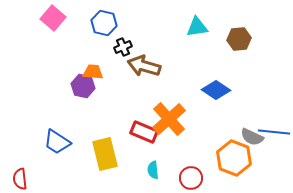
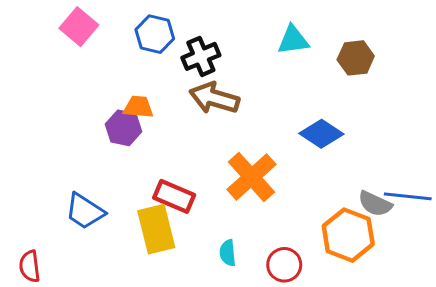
black cross: (123, 47) -> (201, 56), moved, size x1.4
red rectangle: (144, 132) -> (174, 196), moved

